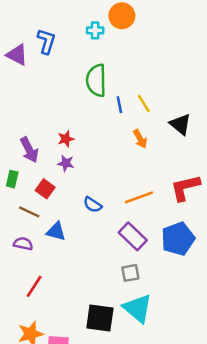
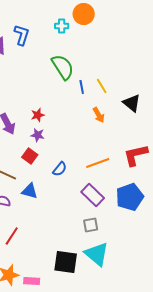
green semicircle: (96, 80) -> (63, 67), turned 148
red square: (45, 189) -> (30, 156), moved
blue semicircle: (93, 205) -> (60, 169), turned -84

